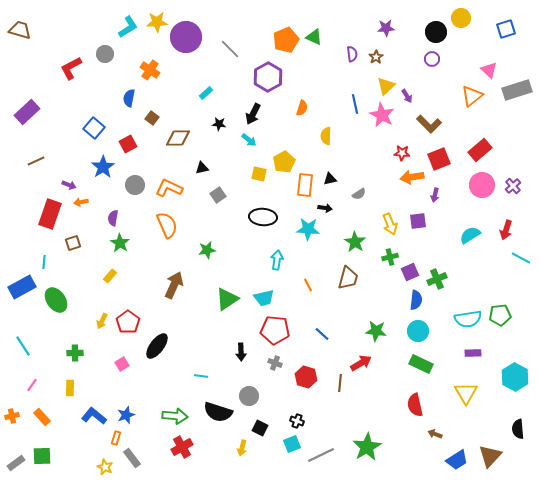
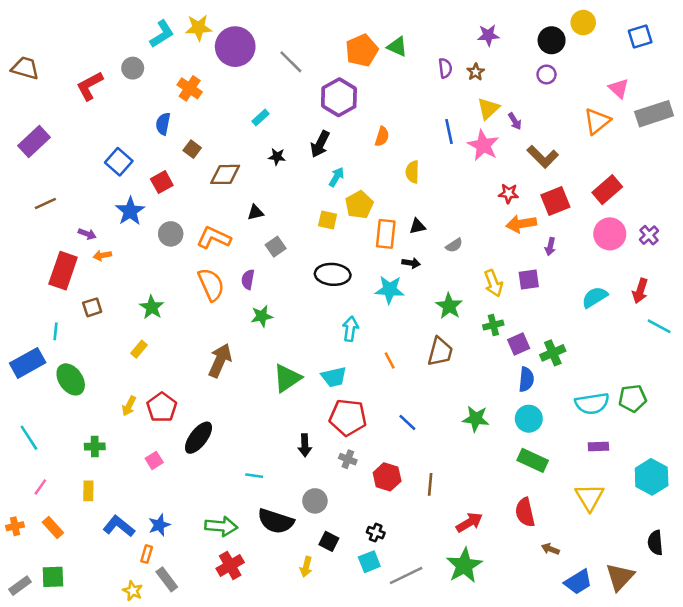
brown trapezoid: (20, 30) -> (25, 68), moved
cyan arrow: (249, 140) -> (336, 177), moved, turned -98
purple semicircle: (113, 218) -> (248, 279), moved
red arrow: (361, 363) -> (469, 522), moved

